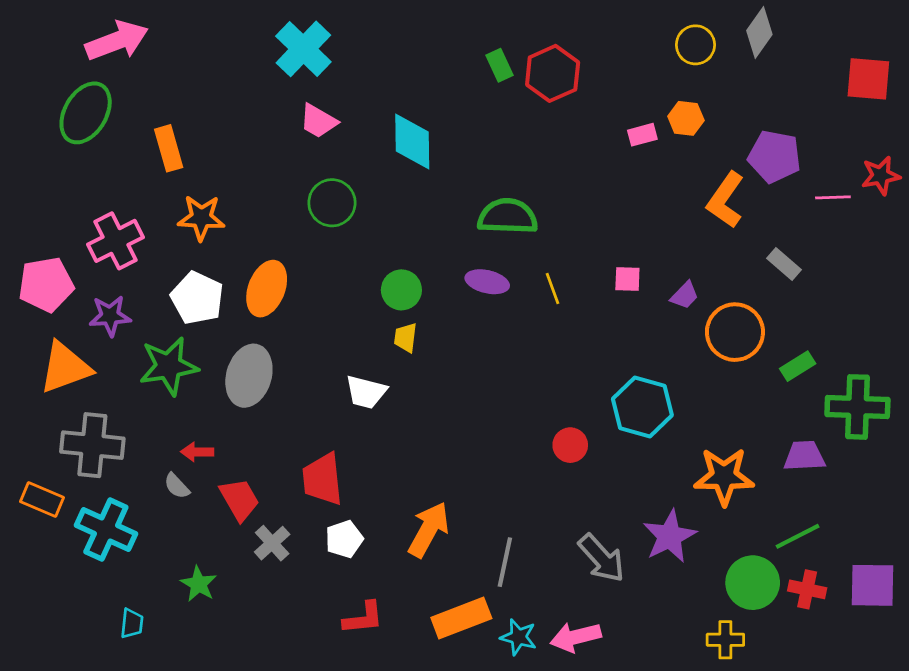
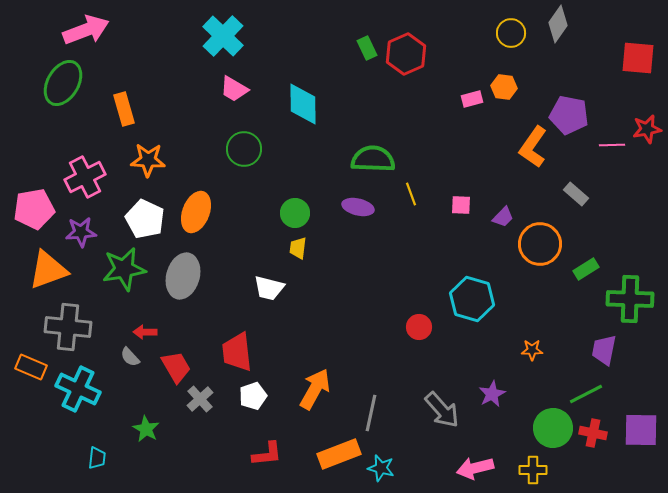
yellow line: (553, 289) -> (411, 194), moved
purple trapezoid: (804, 456) -> (604, 350), moved, turned -76
orange star: (724, 476) -> (532, 350), size x0.5
purple star: (670, 536) -> (492, 394), size x0.7
pink arrow: (576, 637) -> (475, 468), moved

